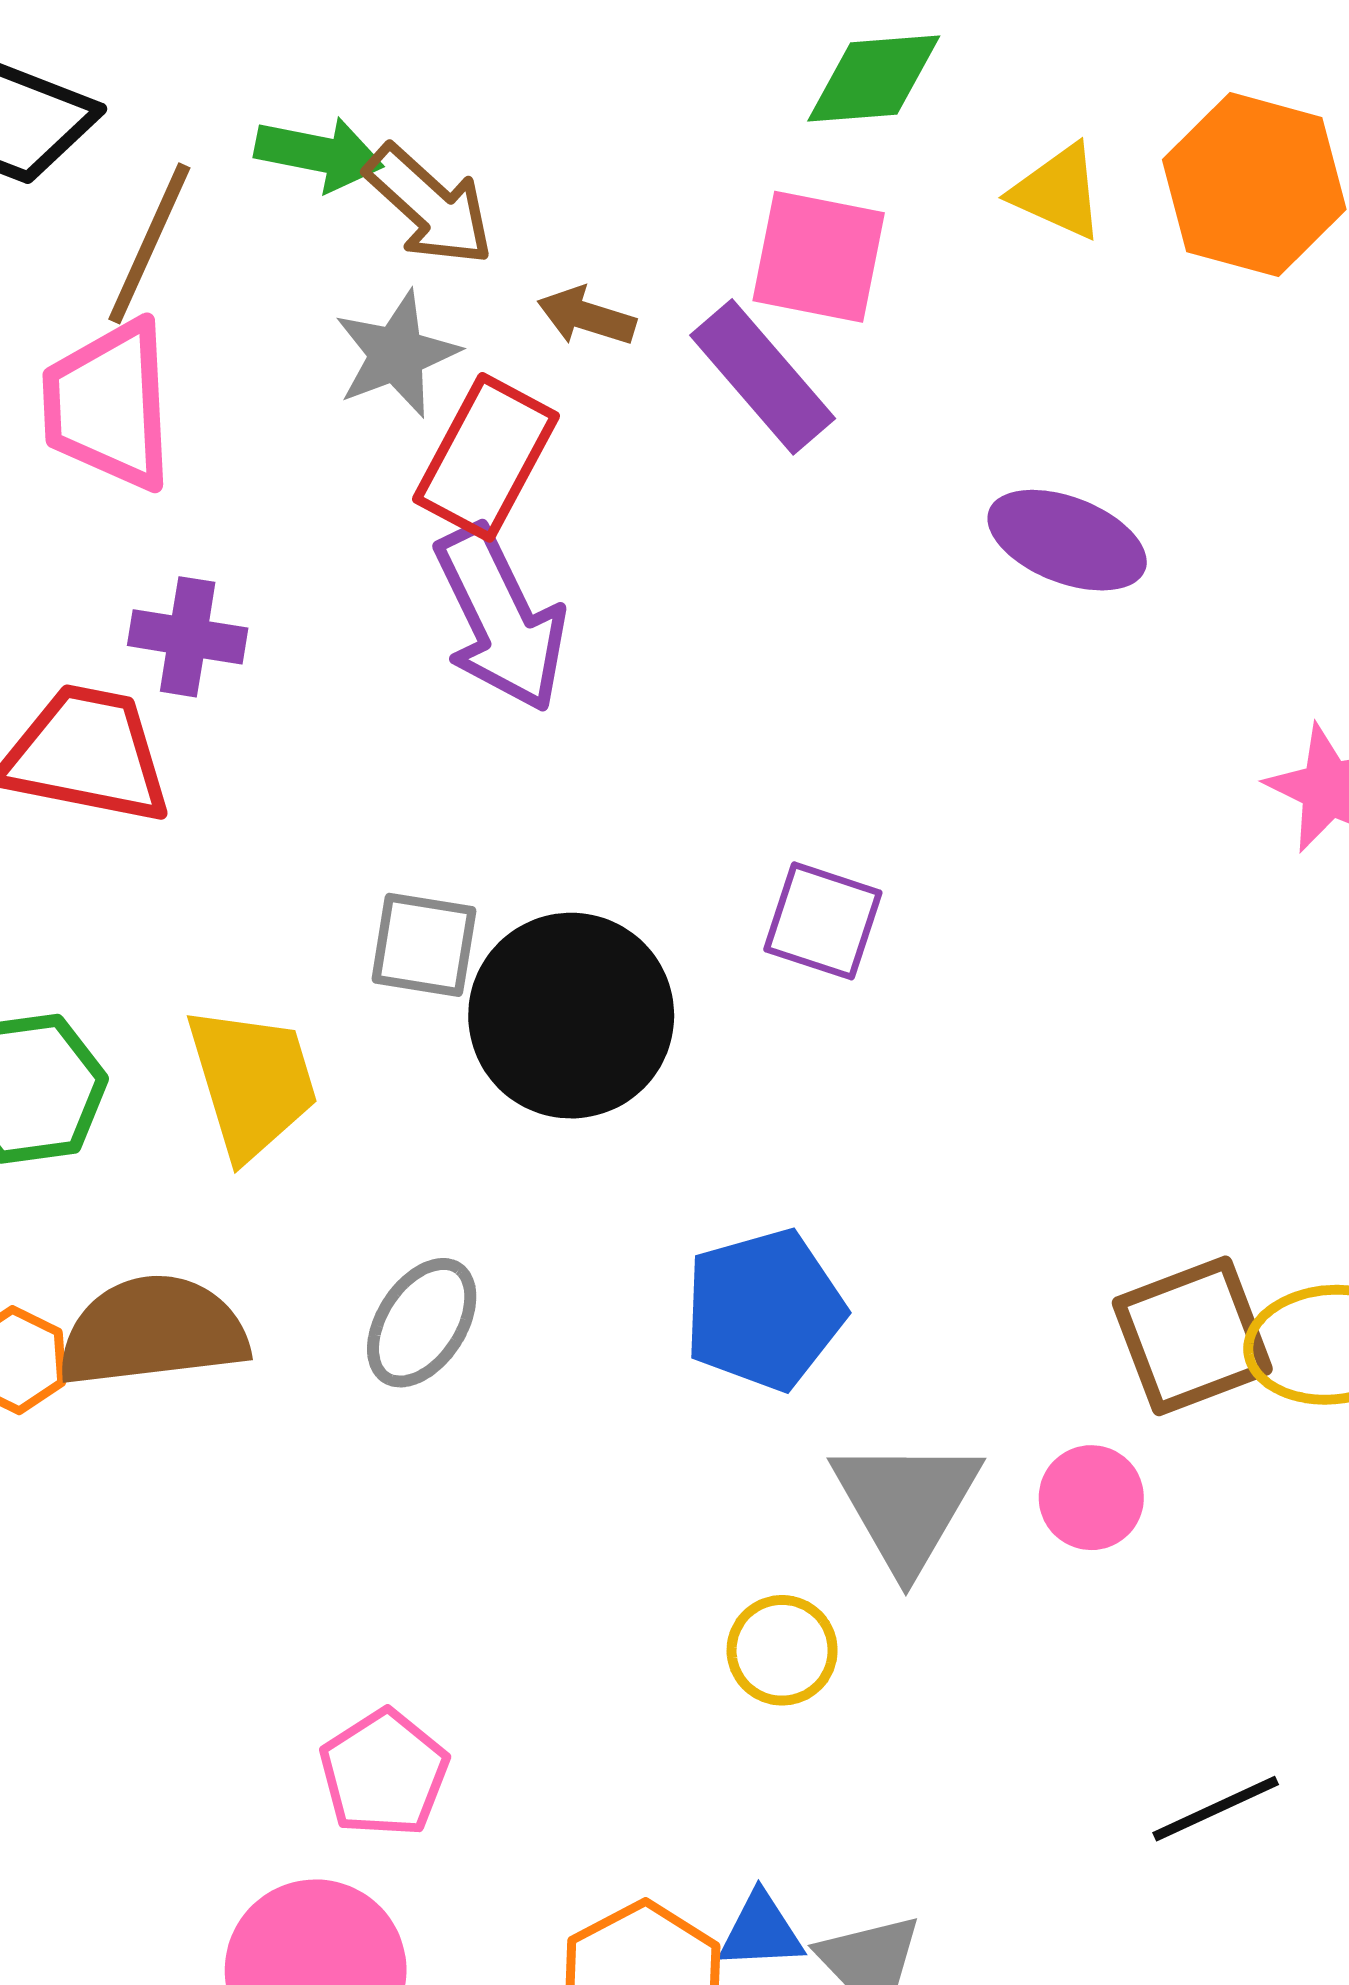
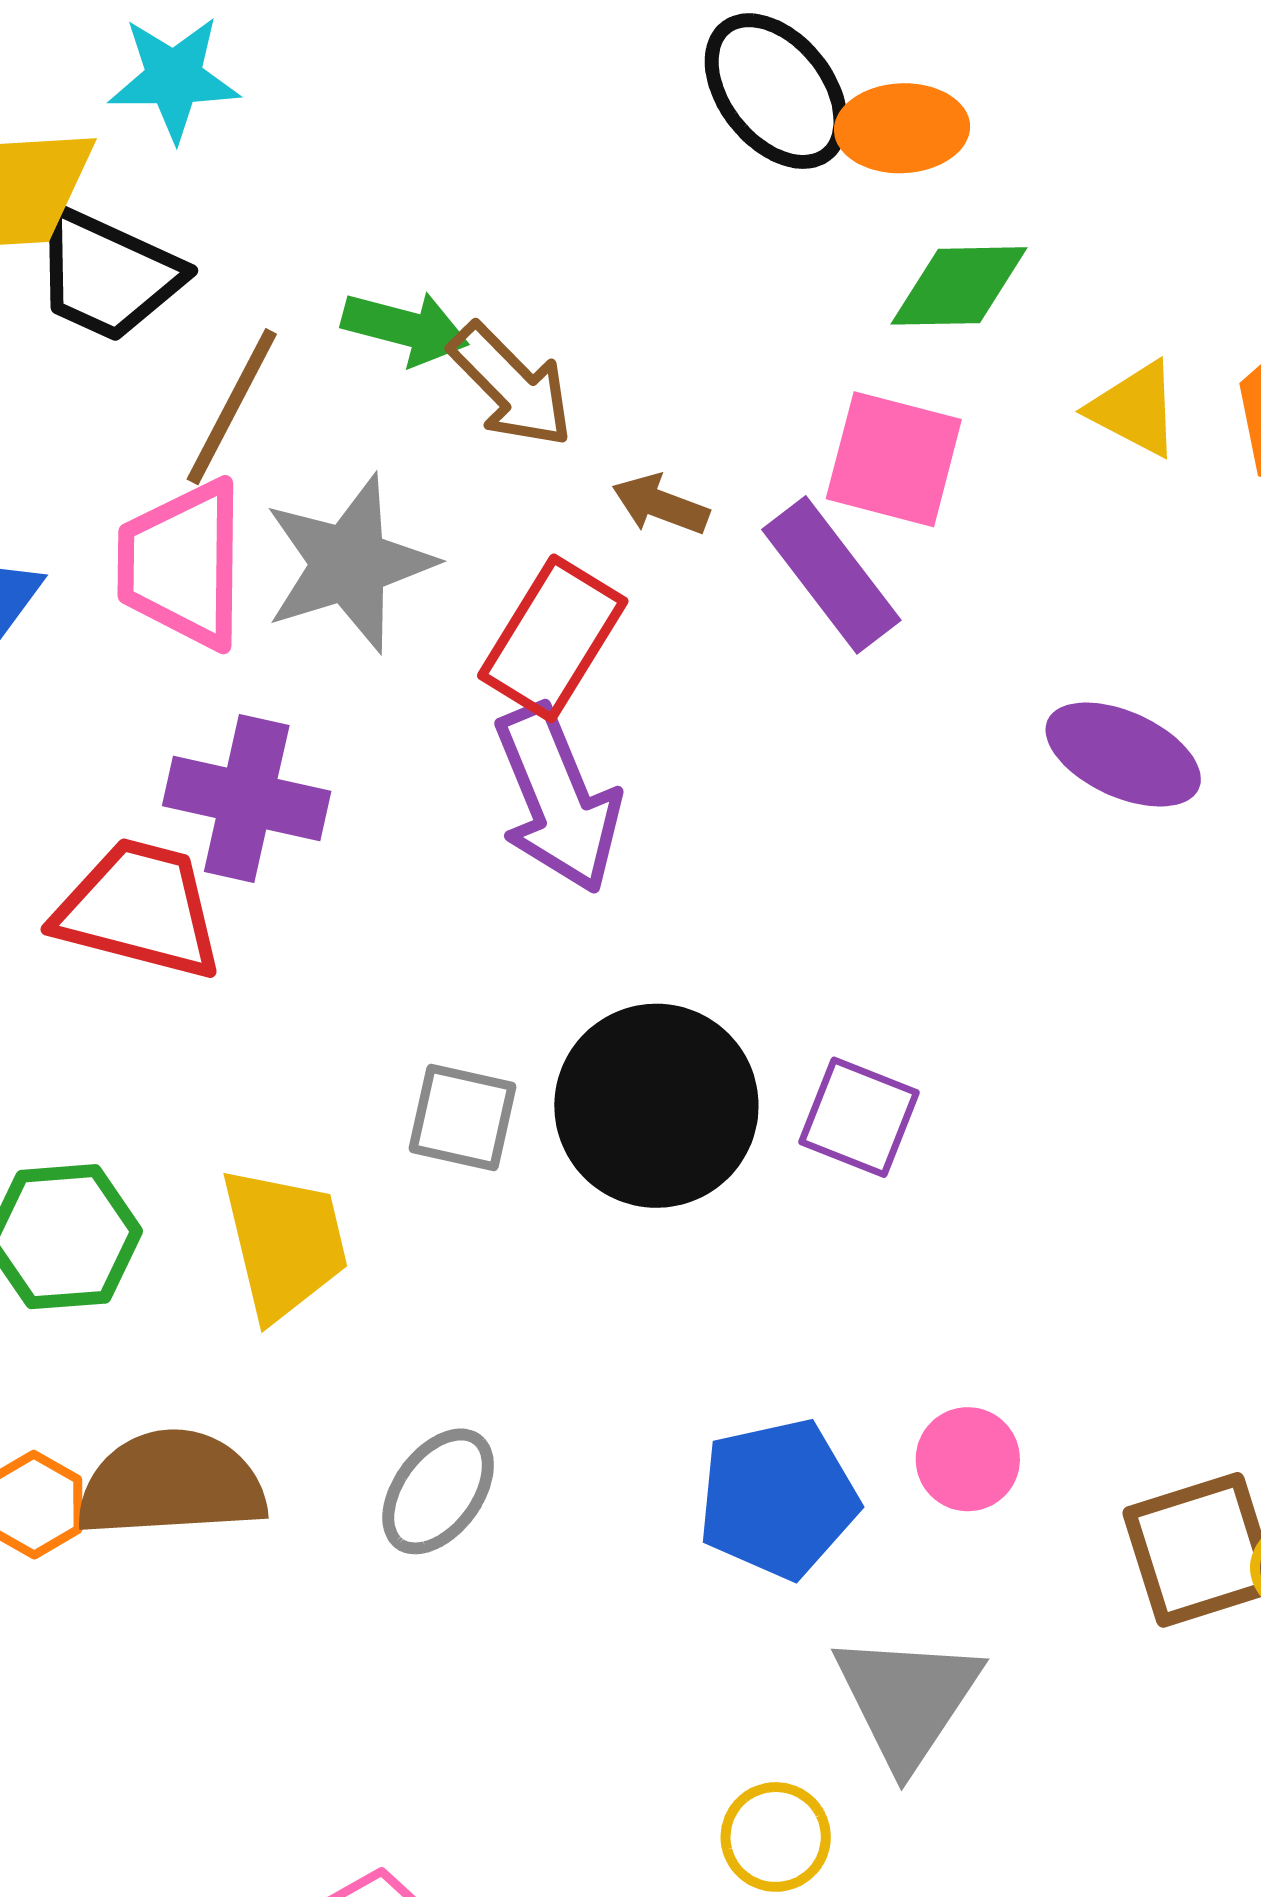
gray star: (397, 354) -> (349, 564), moved, size x1.4
purple cross: (188, 637) -> (247, 798), size x1.4
black circle: (571, 1016) -> (656, 1106), moved
pink circle: (1091, 1498) -> (968, 1459), moved

